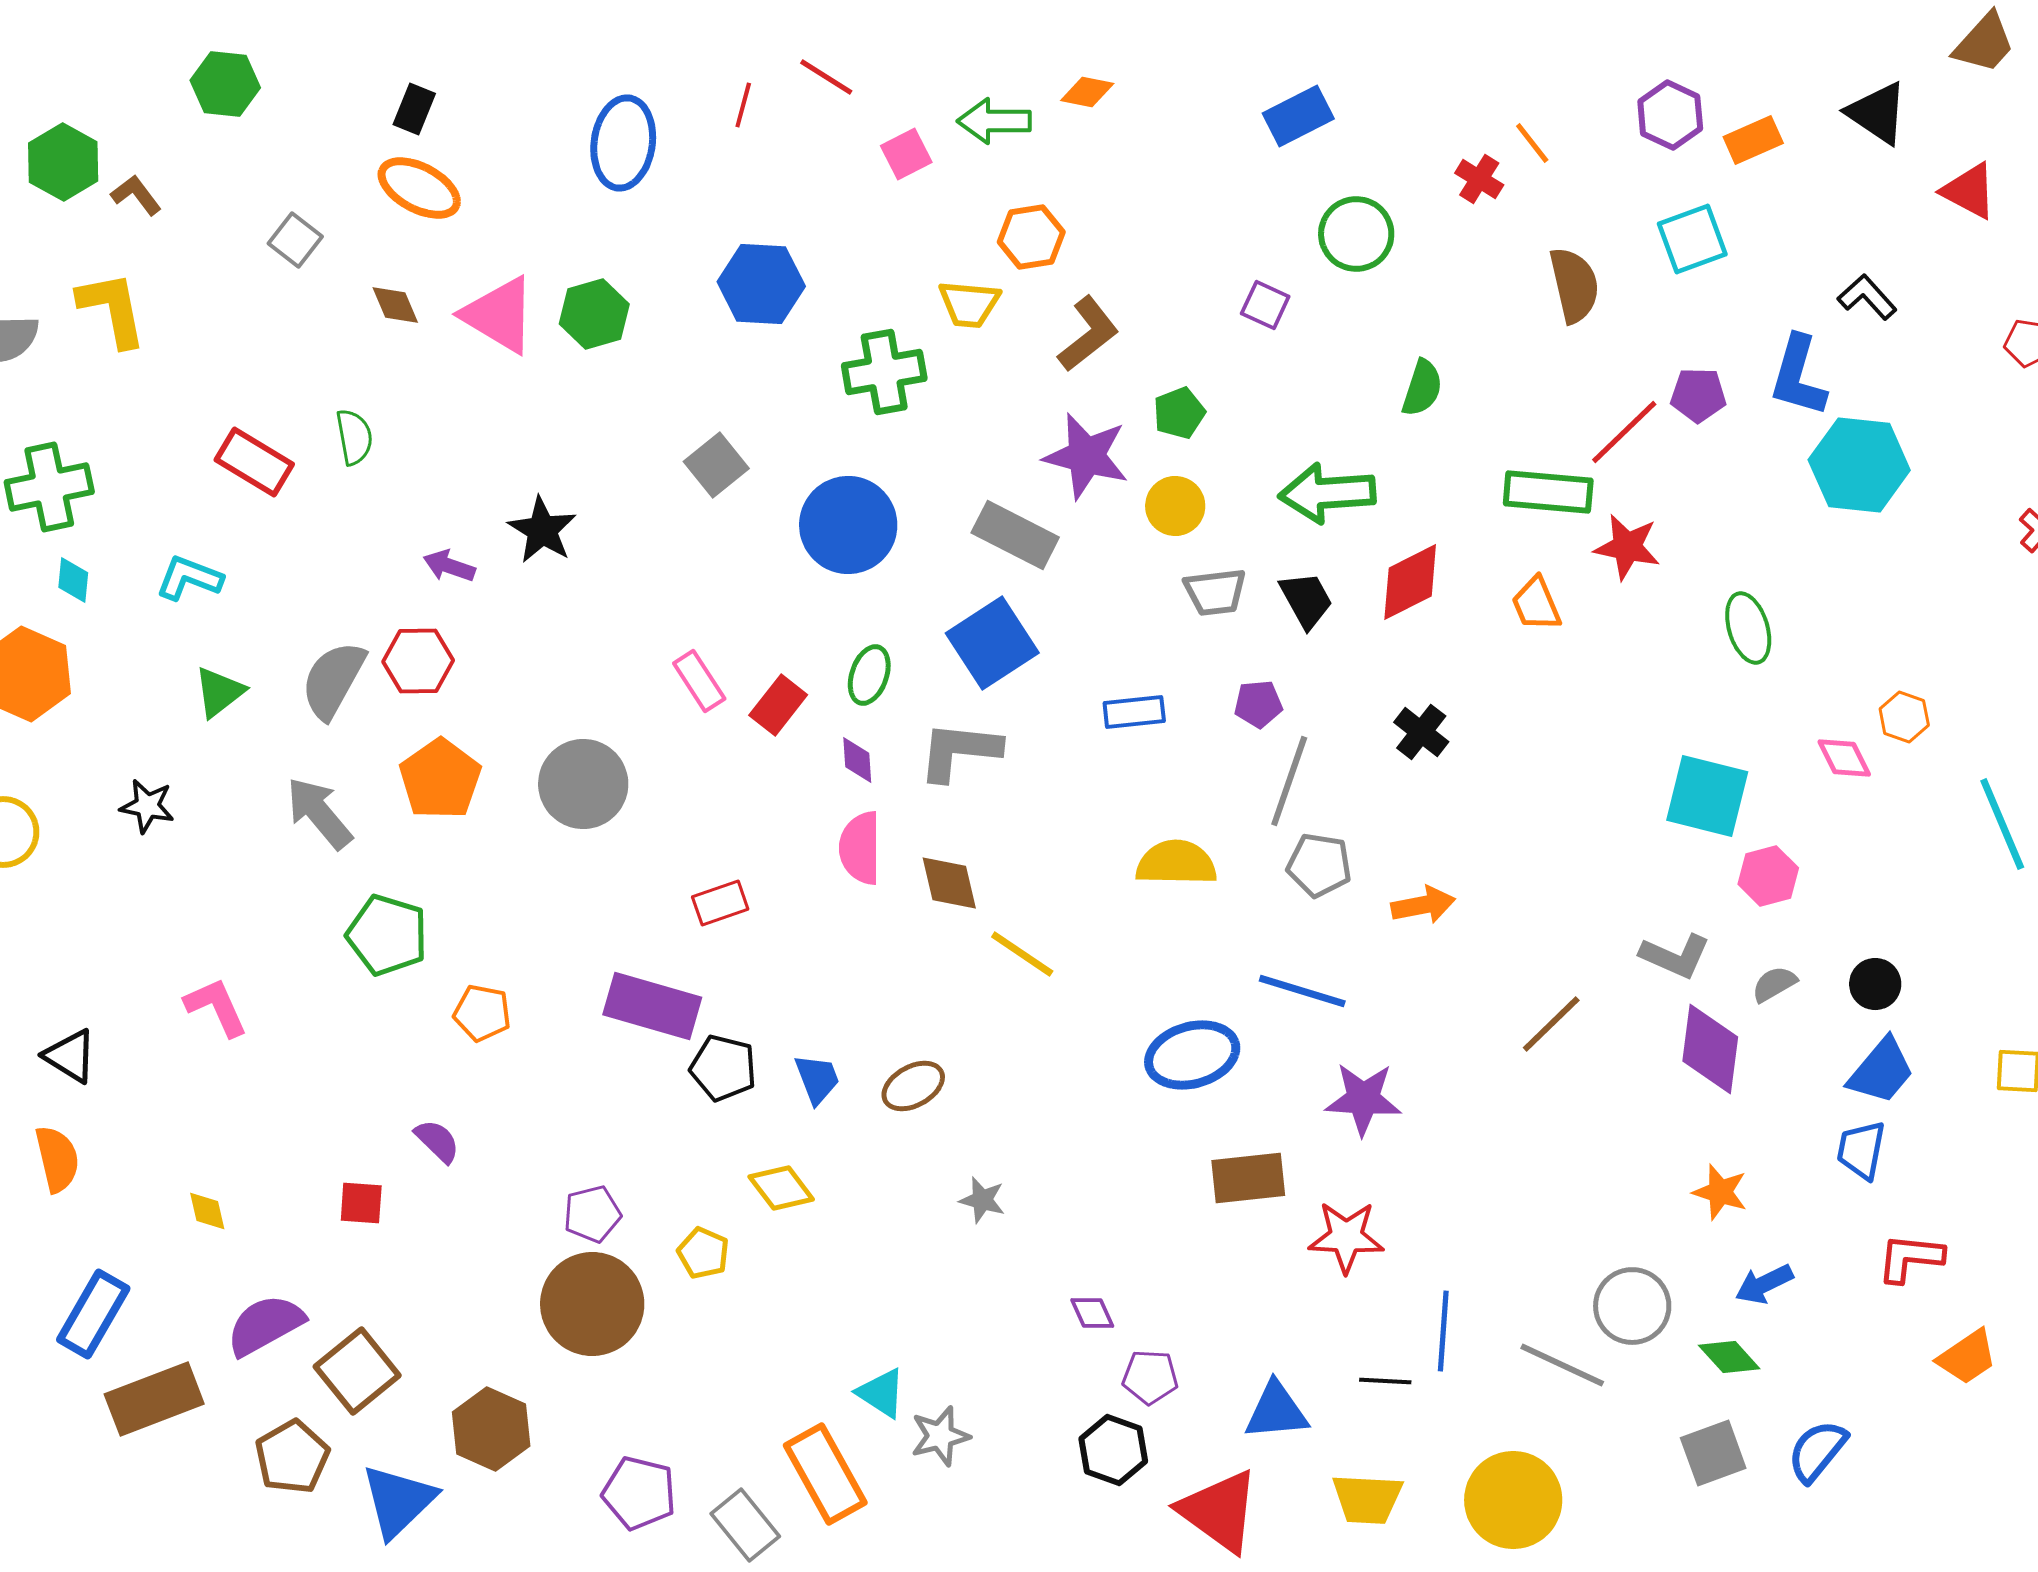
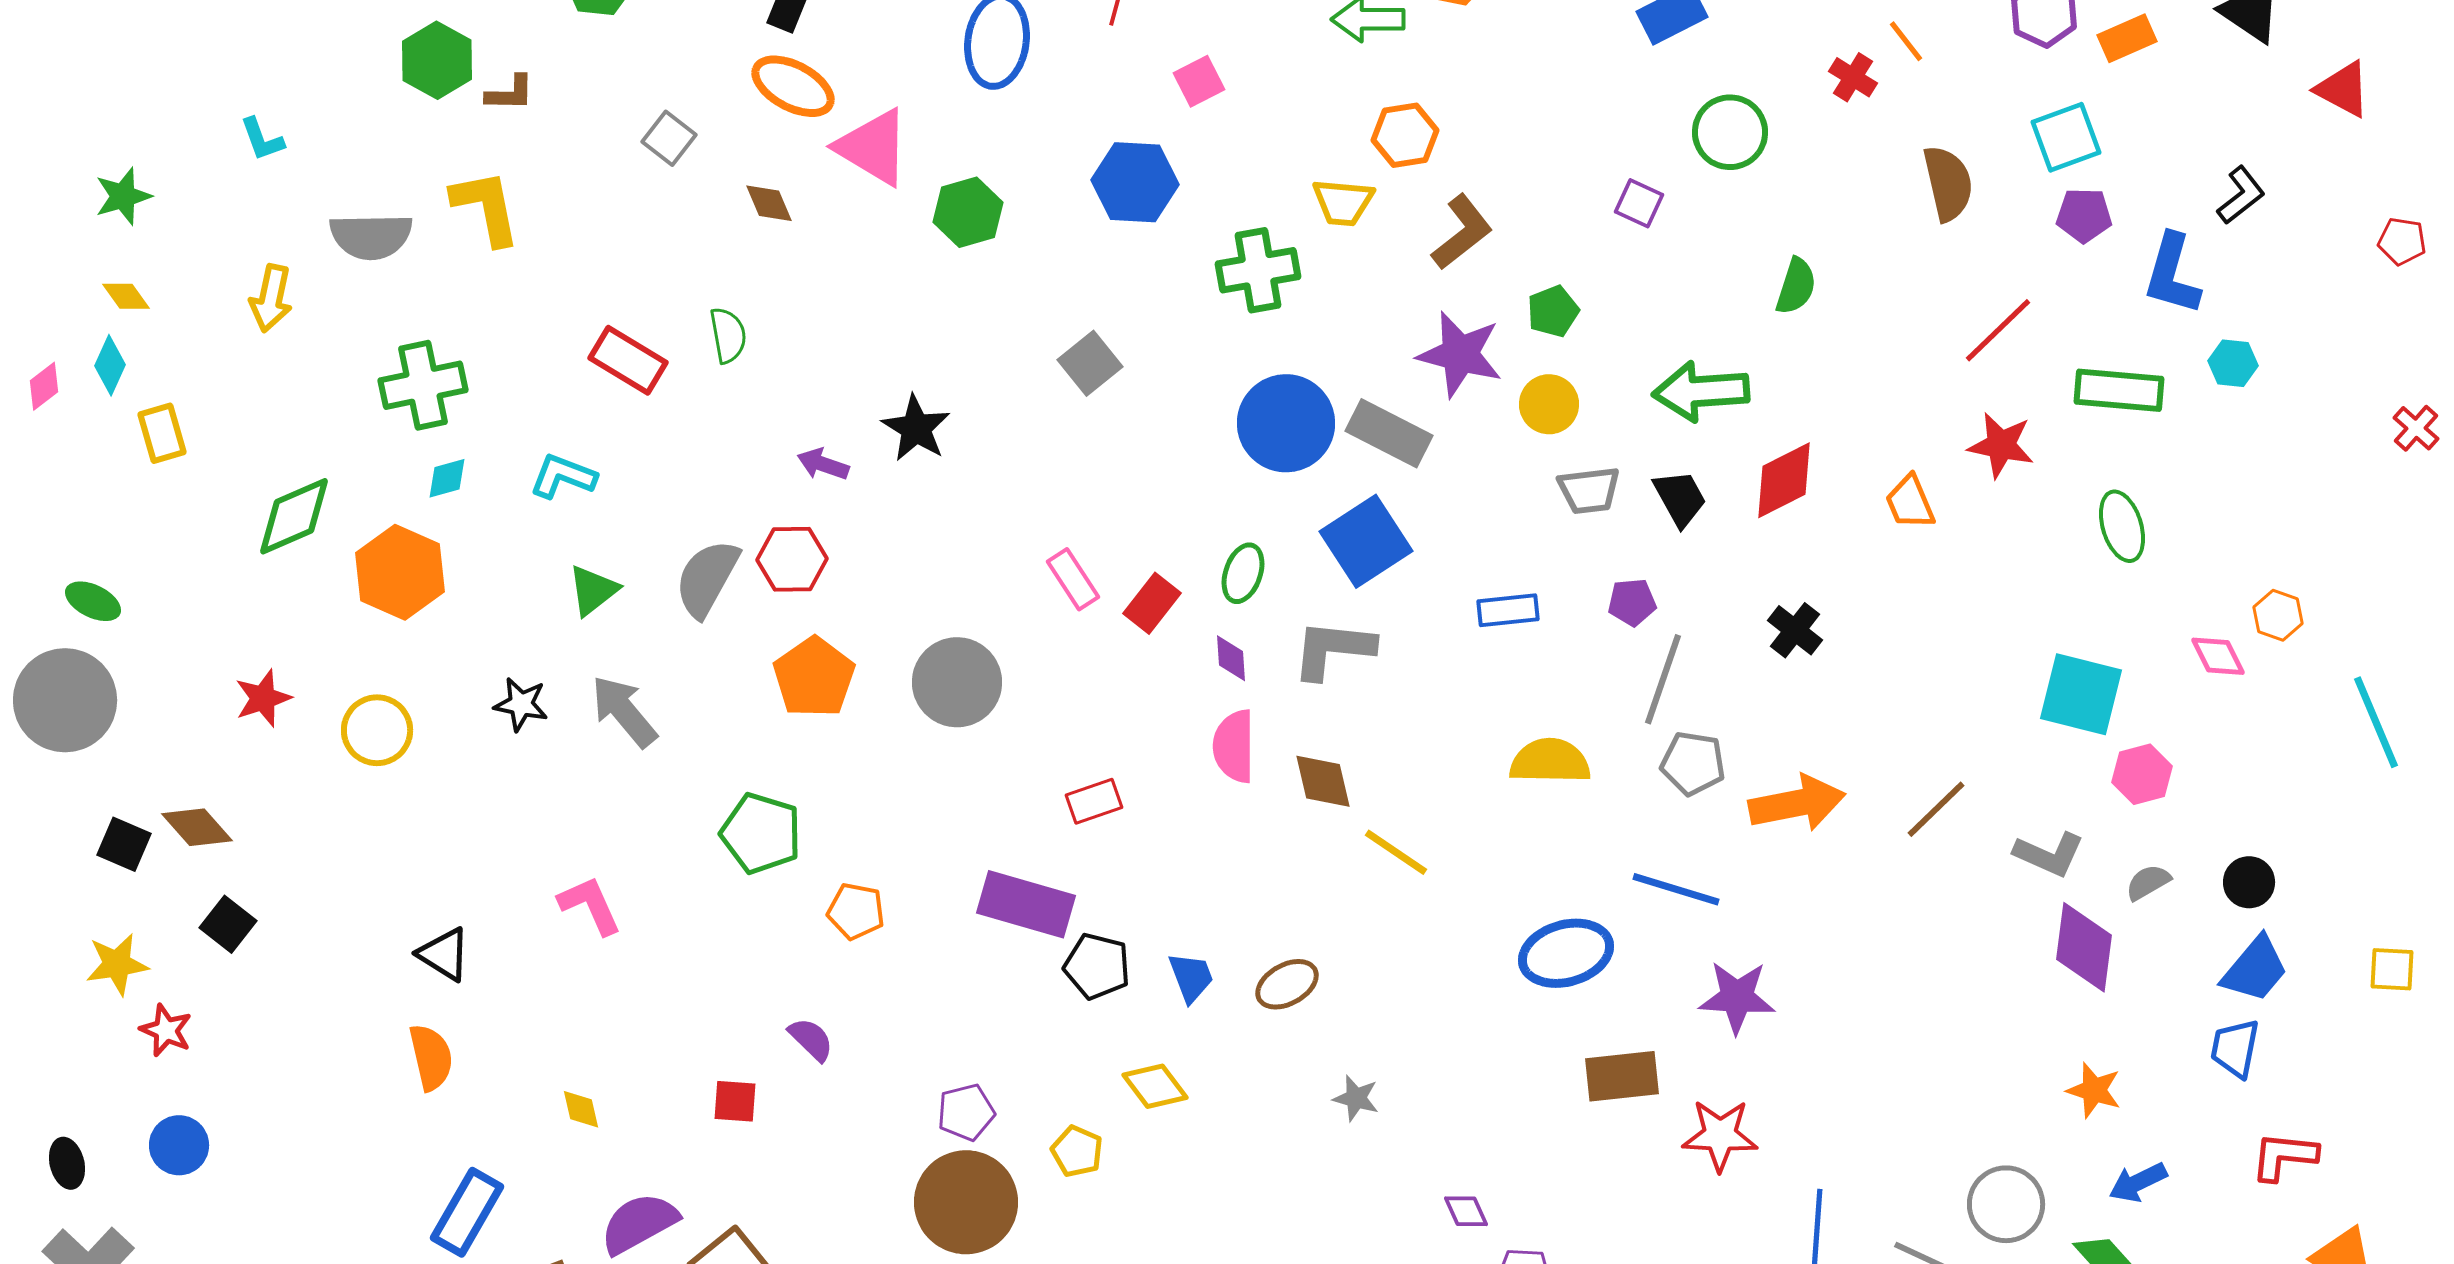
pink square: (906, 154) -> (1199, 81), moved
brown L-shape: (136, 195) -> (510, 93), turned 128
black L-shape: (1867, 297) -> (2241, 195), turned 94
pink triangle: (499, 315) -> (873, 147), moved
purple pentagon: (1698, 395) -> (2084, 215), moved
cyan hexagon: (1859, 465) -> (2233, 363), size x0.5
green rectangle: (1548, 492) -> (2119, 390), moved
blue circle: (848, 525) -> (1286, 423), moved
cyan diamond: (73, 580) -> (447, 478), turned 69
gray arrow: (319, 813) -> (624, 711), moved
orange arrow: (1423, 905) -> (1797, 803), size x1.5
brown line: (1551, 1024) -> (1936, 809), moved

